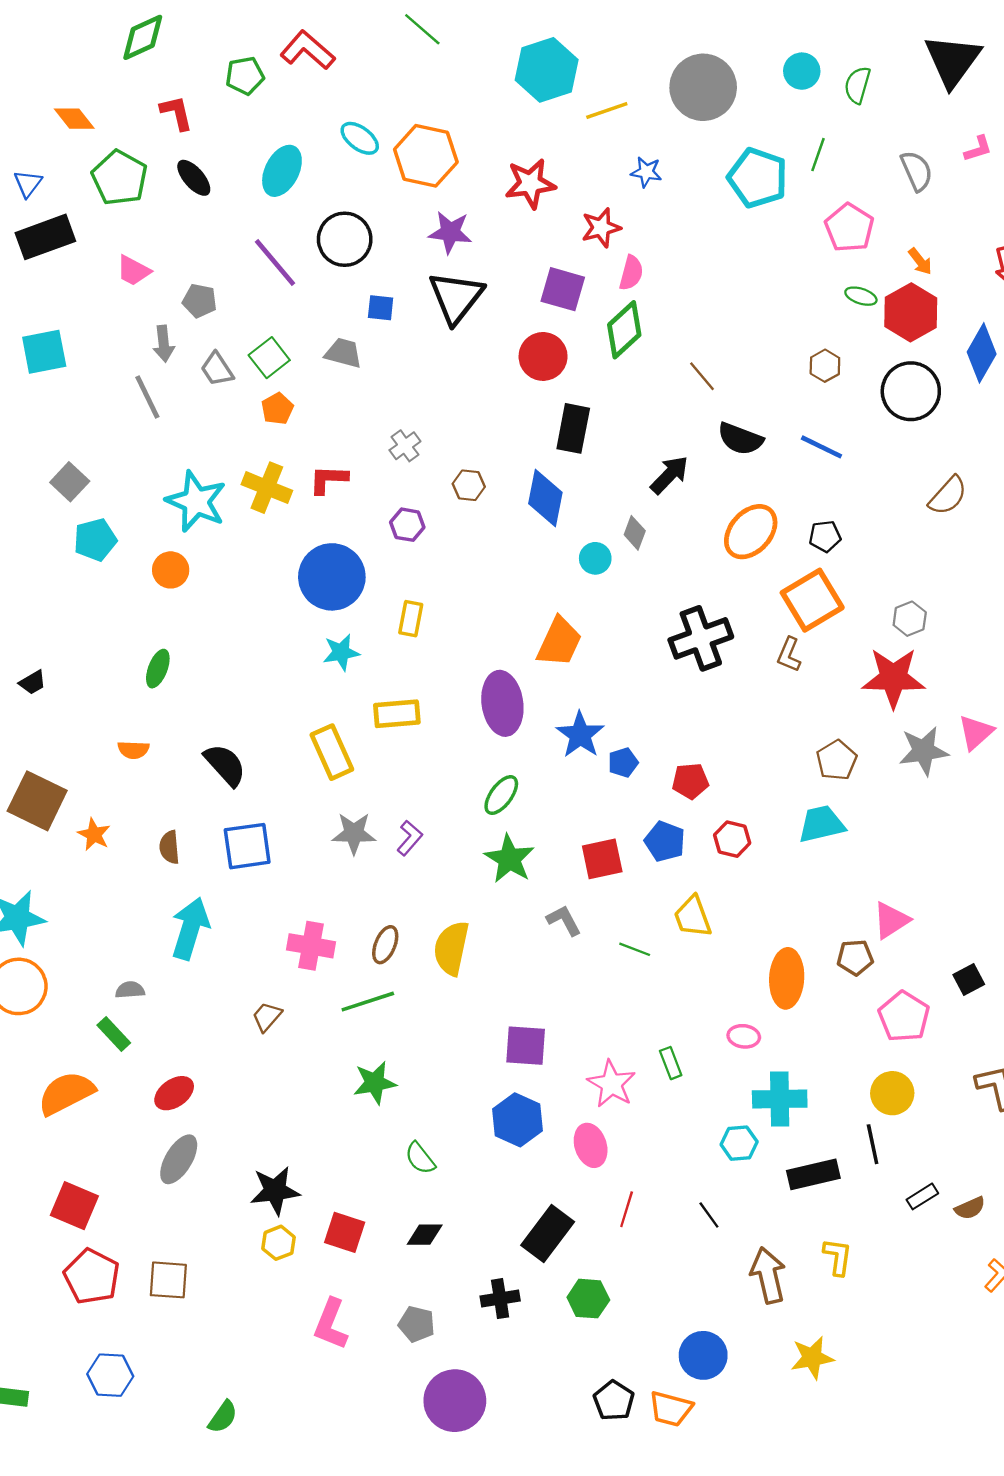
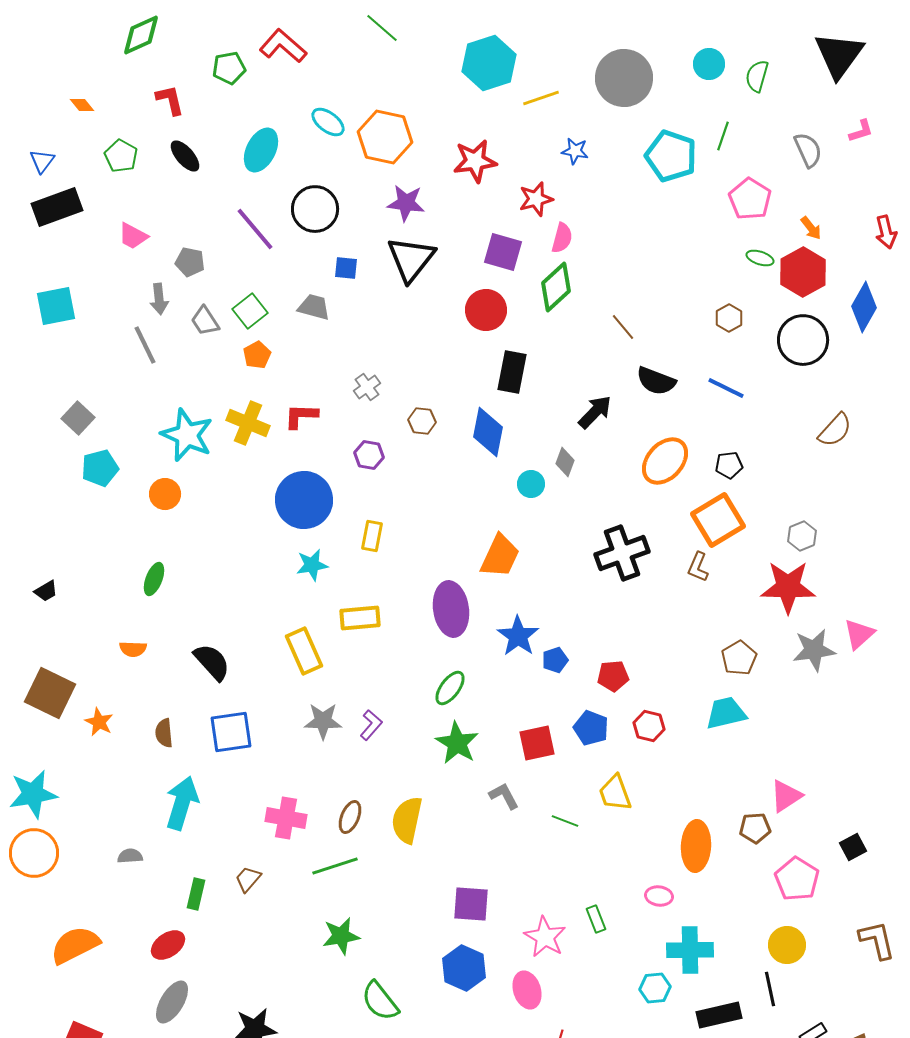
orange diamond: (74, 119) -> (82, 105), size x0.7
green pentagon: (120, 178) -> (121, 156), size x0.7
green rectangle: (114, 1034) -> (196, 894), moved, turned 56
green semicircle: (420, 1158) -> (380, 1001), size x1.4

